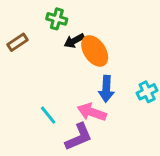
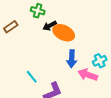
orange ellipse: (95, 51) -> (64, 33), turned -30
pink arrow: (92, 112) -> (88, 75), moved

